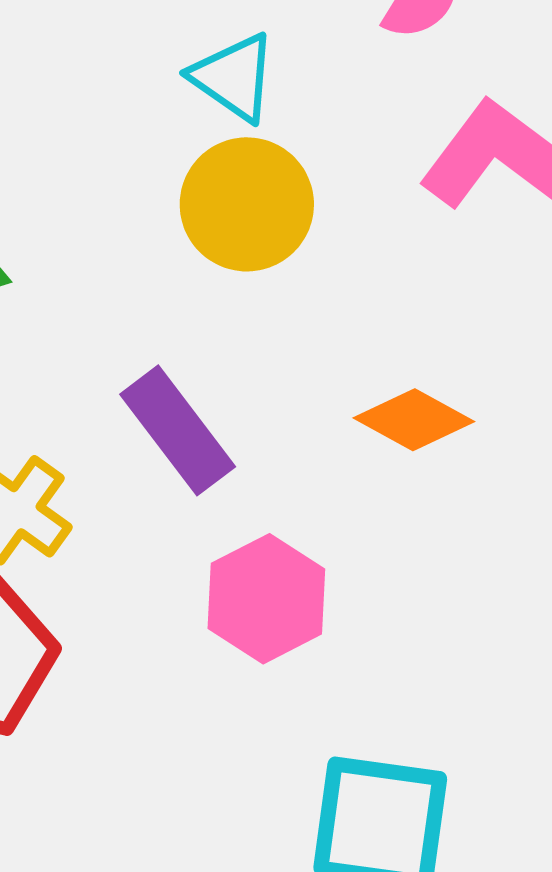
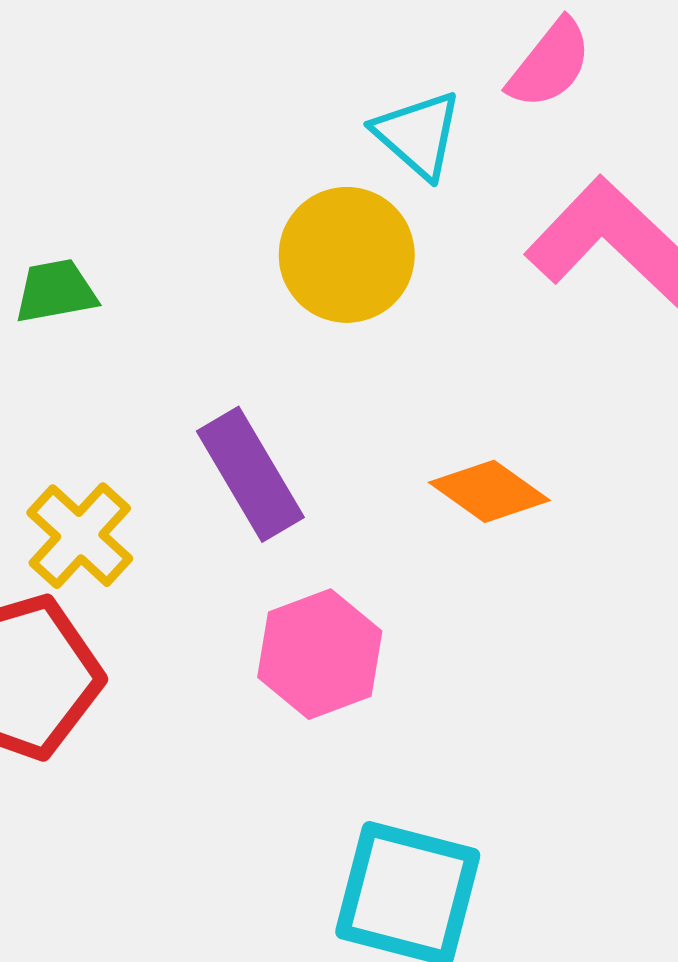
cyan triangle: (234, 77) -> (418, 134), moved

